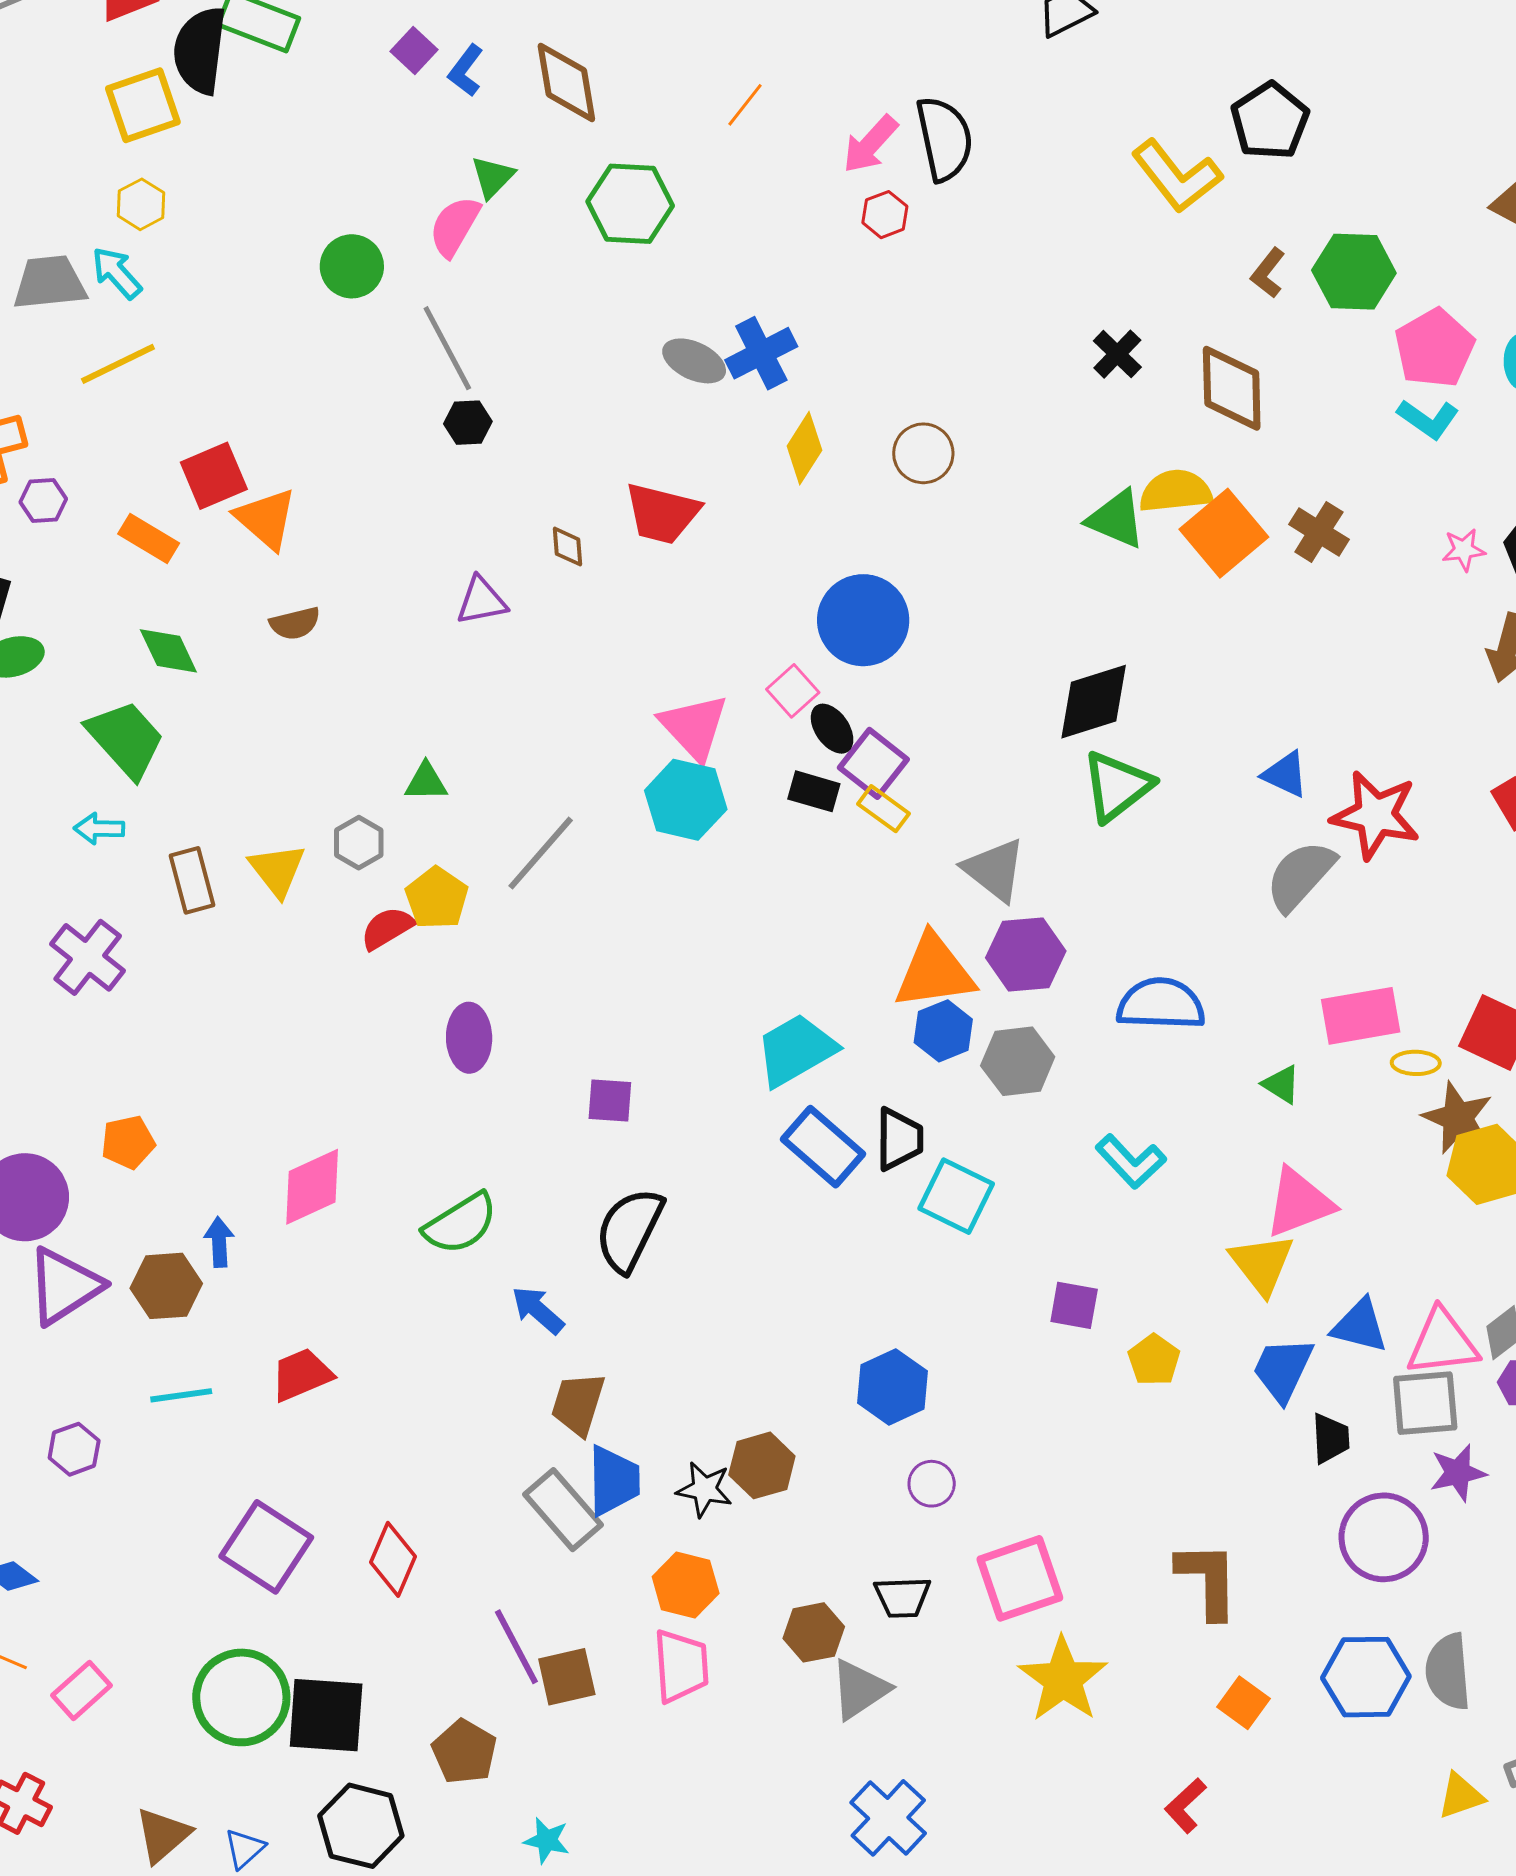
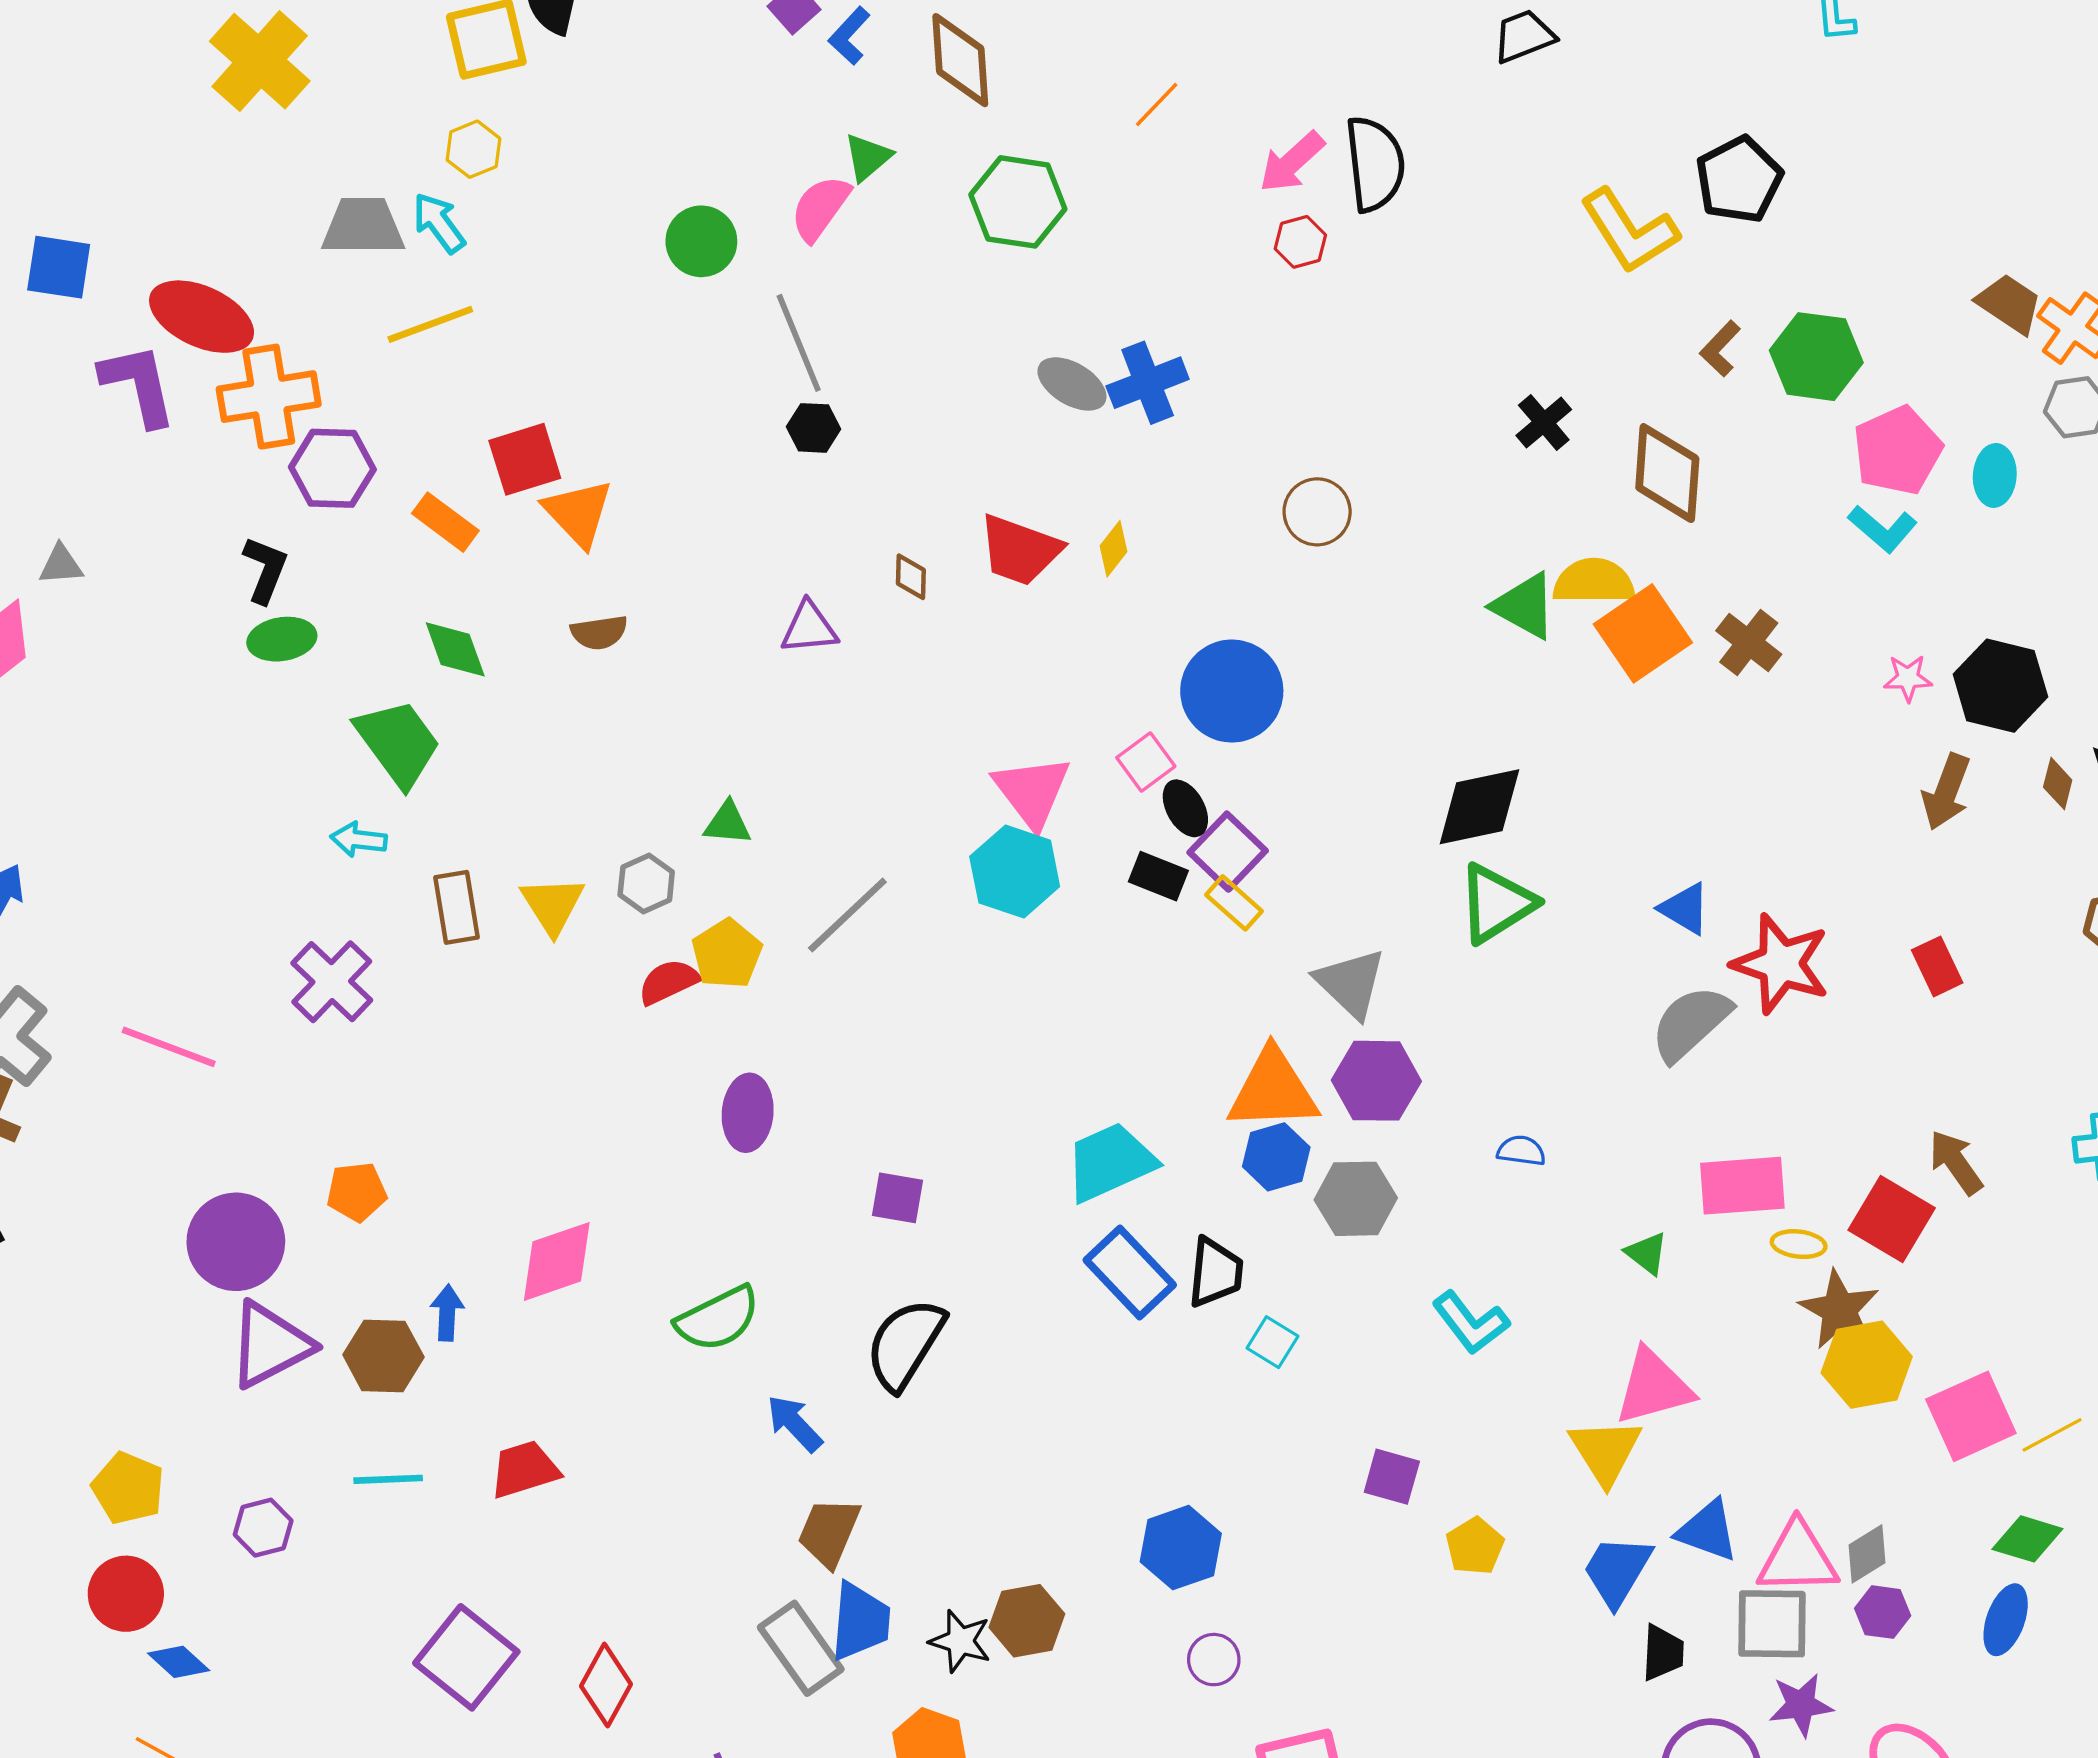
yellow diamond: (804, 448) -> (1113, 549), moved, size x0.7
purple hexagon: (43, 500) -> (332, 468), size x1.6
blue semicircle: (1161, 1004) -> (1521, 1151), size x0.5
cyan square: (956, 1196) -> (1272, 1342), size x0.6

